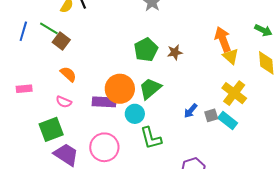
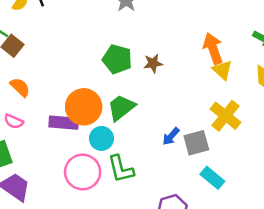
green pentagon: (146, 50) -> (117, 59), turned -30
gray square: (211, 115) -> (196, 143), size x1.5
cyan rectangle: (228, 121) -> (212, 178), moved
pink circle: (104, 147) -> (83, 172), moved

